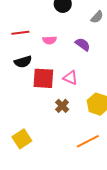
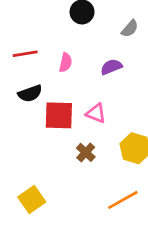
pink semicircle: (50, 40) -> (66, 63), turned -72
purple semicircle: (83, 44) -> (111, 67), turned -56

